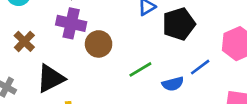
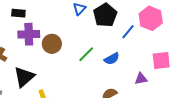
blue line: (200, 67) -> (128, 32), moved

